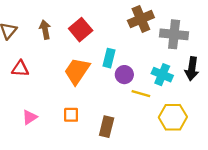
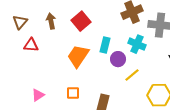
red triangle: (20, 69) -> (31, 45), moved
cyan cross: (162, 75) -> (137, 44), moved
yellow line: (141, 94) -> (132, 75), turned -56

